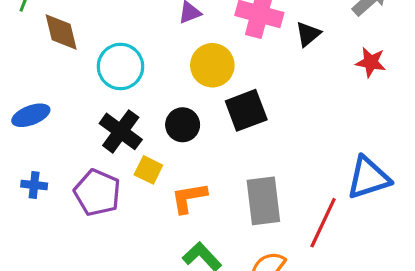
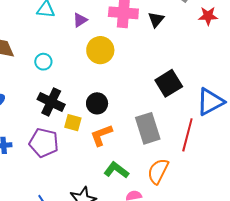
red star: (371, 62) -> (208, 16), moved
cyan circle: (121, 66) -> (43, 62), size x0.6
black square: (246, 110) -> (169, 83), moved
black circle: (183, 125) -> (97, 103), moved

